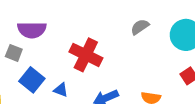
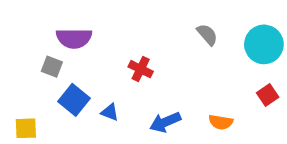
gray semicircle: (140, 27) -> (207, 35), turned 84
red cross: (86, 55) -> (141, 69), size x0.6

